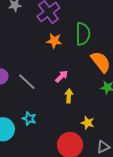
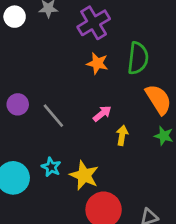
yellow arrow: (69, 96) -> (122, 135), moved
yellow star: (88, 123) -> (84, 175), moved, size x1.5

